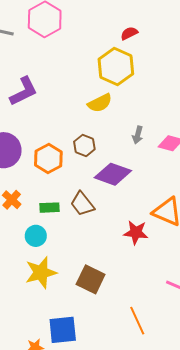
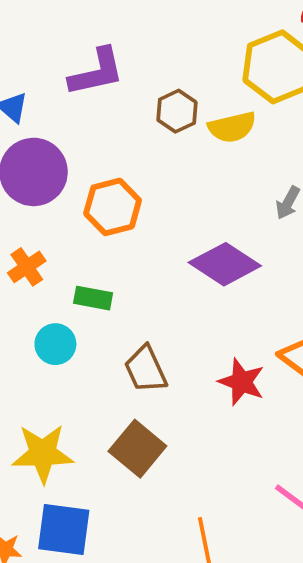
brown hexagon: (84, 145) -> (177, 111), moved
brown trapezoid: (82, 204) -> (146, 369), moved
yellow star: (41, 273) -> (43, 453), moved

